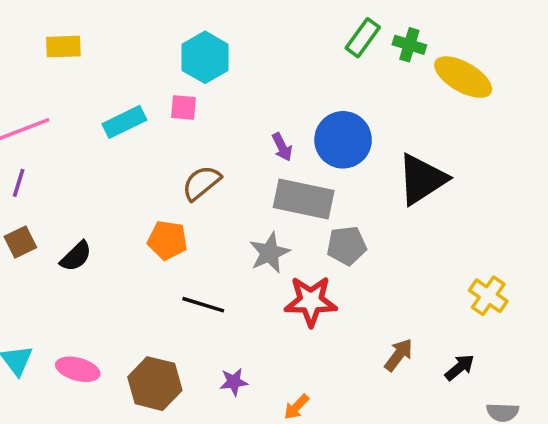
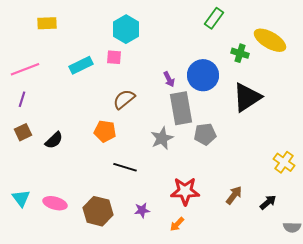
green cross: (409, 45) -> (240, 53), moved
gray rectangle: (304, 199) -> (181, 108), turned 68
red star: (311, 301) -> (185, 191), moved

